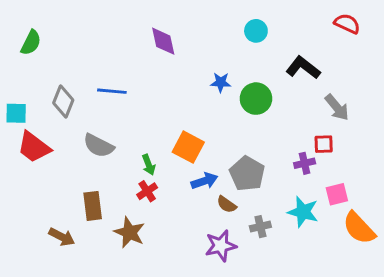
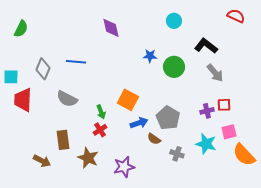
gray arrow: (337, 107) -> (215, 73), moved
red square: (324, 144) -> (224, 105), moved
red trapezoid: (34, 147) -> (23, 100), turned 55
gray cross: (260, 227) -> (177, 154), turned 32
purple star: (221, 246) -> (124, 167), moved

